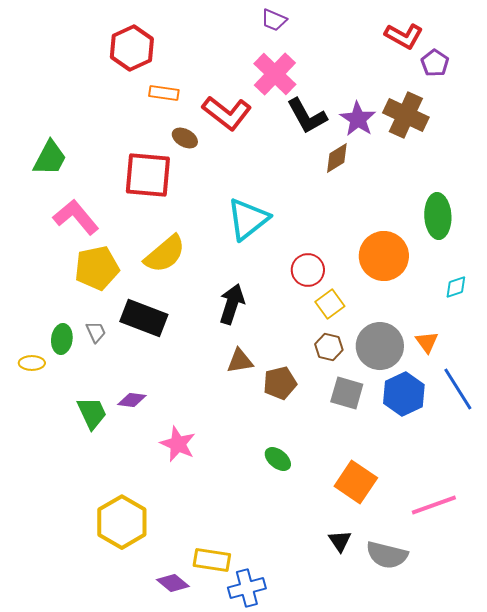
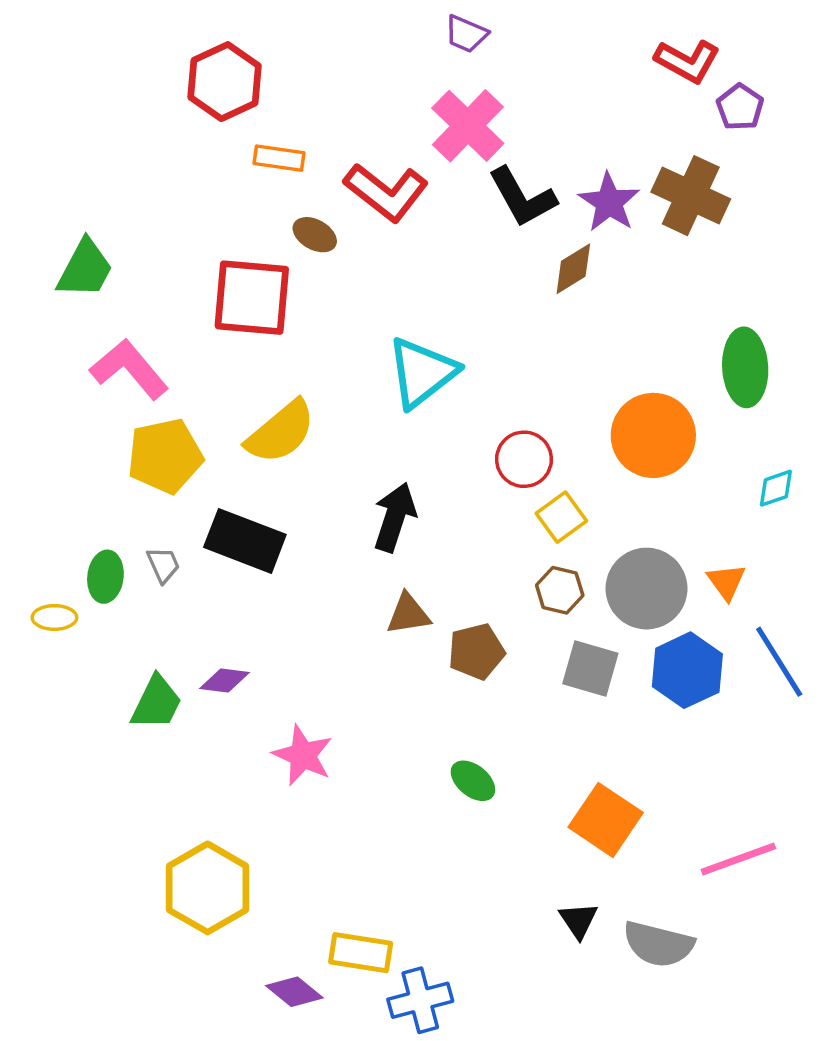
green trapezoid: (92, 413) -> (157, 703), turned 51

